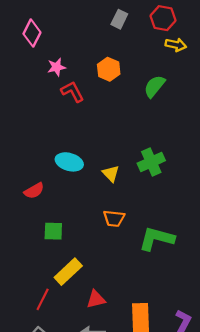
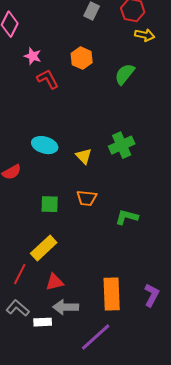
pink star: (56, 67) -> (33, 56), turned 30
green square: (53, 231) -> (50, 204), moved
green L-shape: (157, 239) -> (127, 217), size x0.7
red triangle: (96, 299) -> (55, 282), moved

